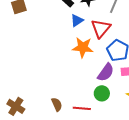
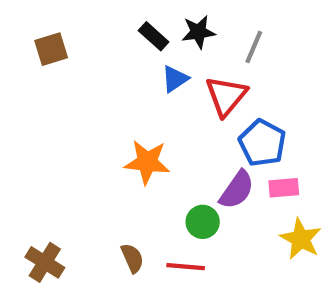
orange star: (83, 47) -> (147, 162), moved
green circle: (102, 93) -> (203, 222), moved

